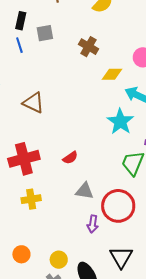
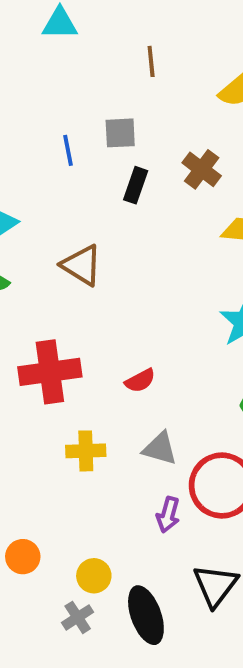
black rectangle: (21, 21) -> (136, 185), moved
yellow cross: (31, 199) -> (86, 451), moved

